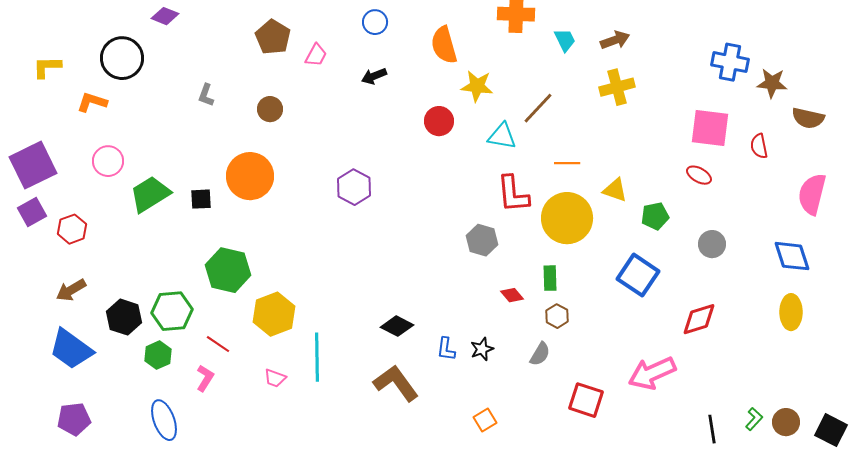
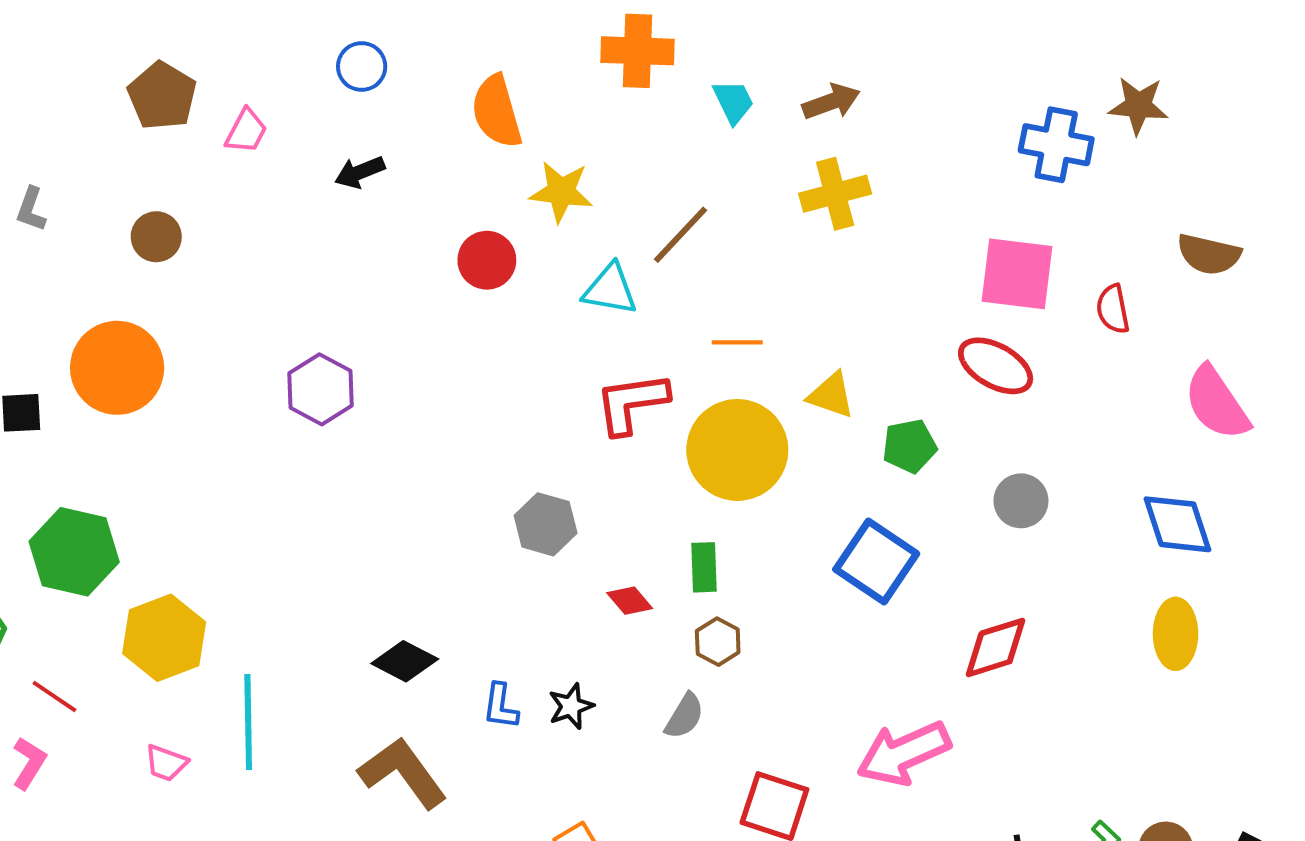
brown star: (772, 83) -> (1138, 106), moved
red ellipse: (699, 175) -> (996, 366), size x1.5
red L-shape: (513, 194) -> (632, 403), turned 87
pink semicircle: (812, 194) -> (1217, 403), turned -48
gray hexagon: (482, 240) -> (546, 524), moved

